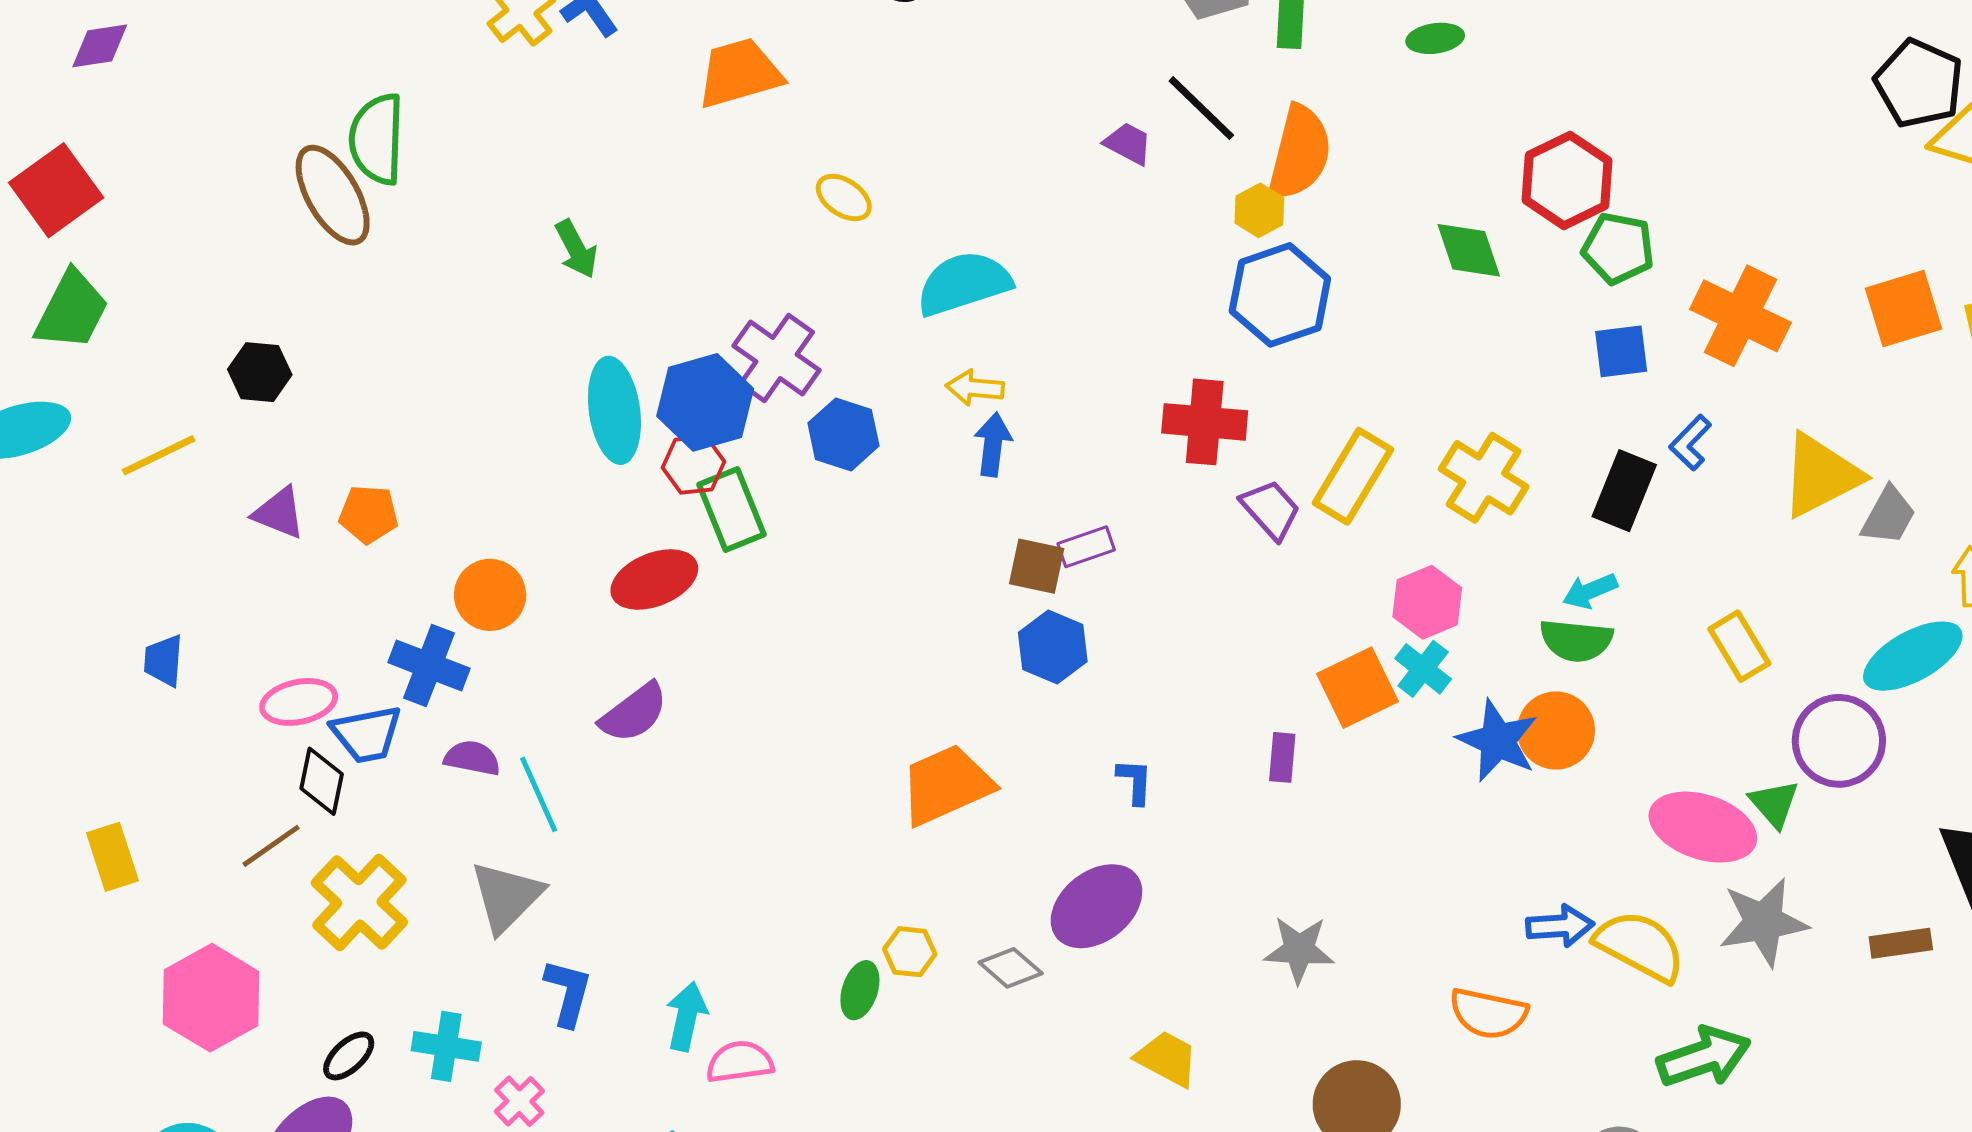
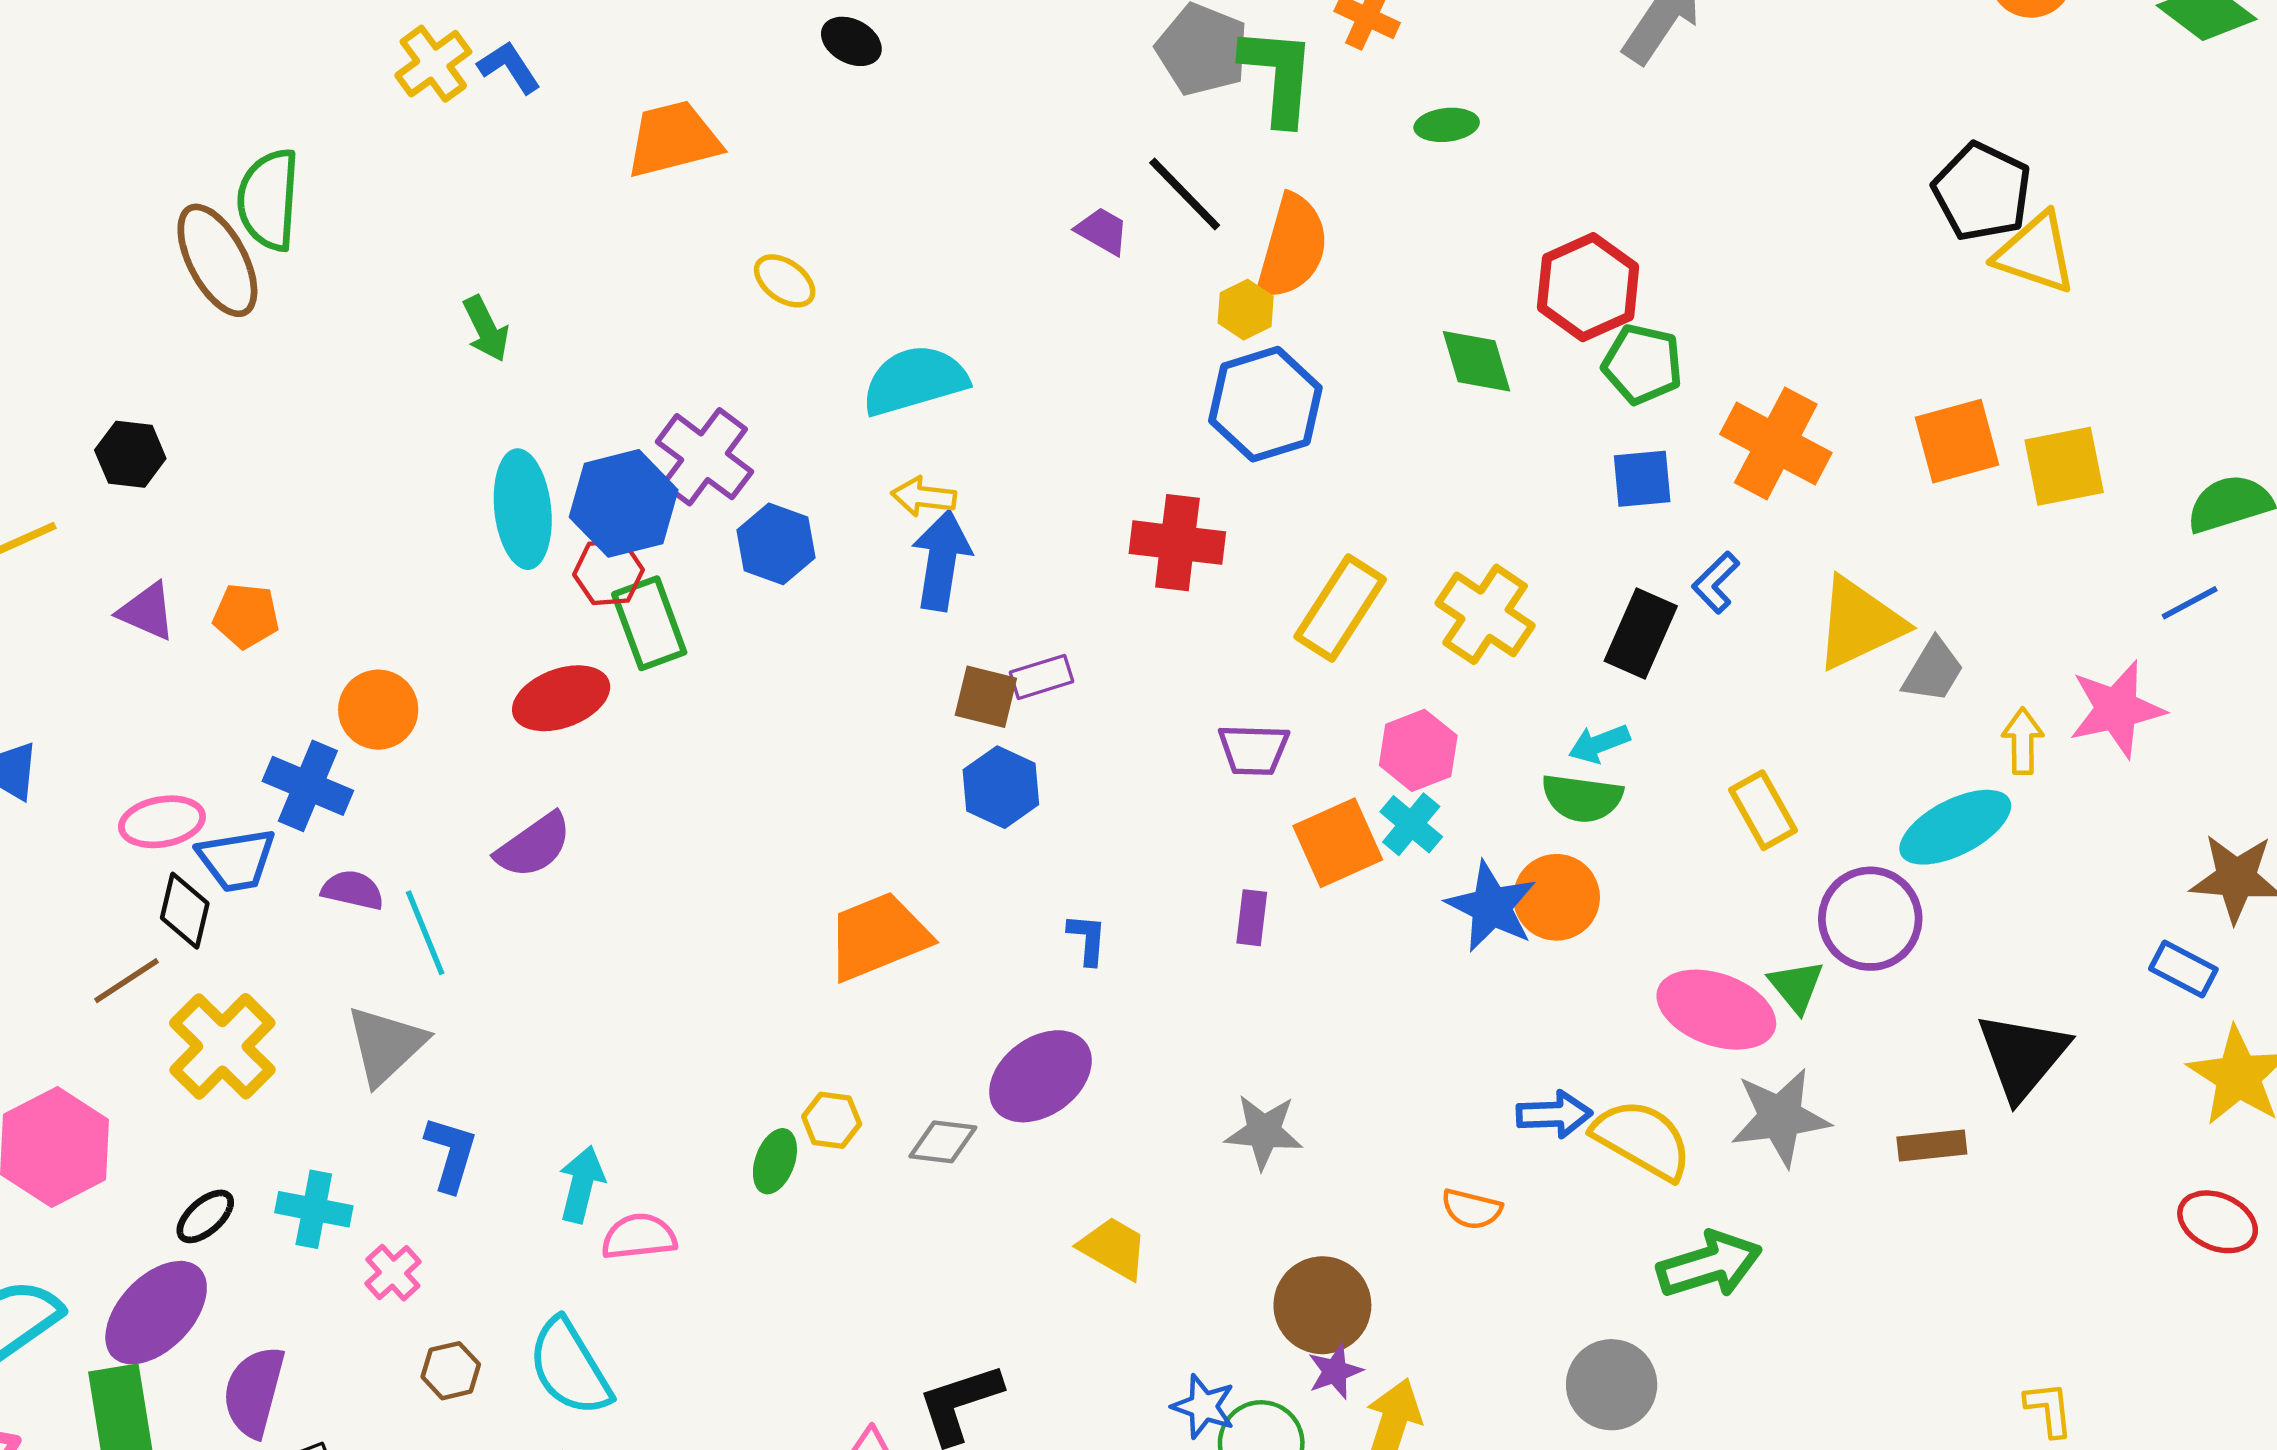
blue arrow: (993, 444) -> (942, 560), size x1.4
purple trapezoid: (1271, 510) -> (1254, 750), moved, turned 132
gray diamond: (1011, 968) -> (943, 1142), turned -36
orange semicircle: (1488, 1013) -> (1472, 1209), size x0.7

